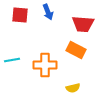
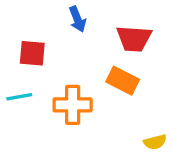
red square: (20, 15) -> (32, 53), moved
yellow semicircle: (73, 88) -> (155, 142), moved

